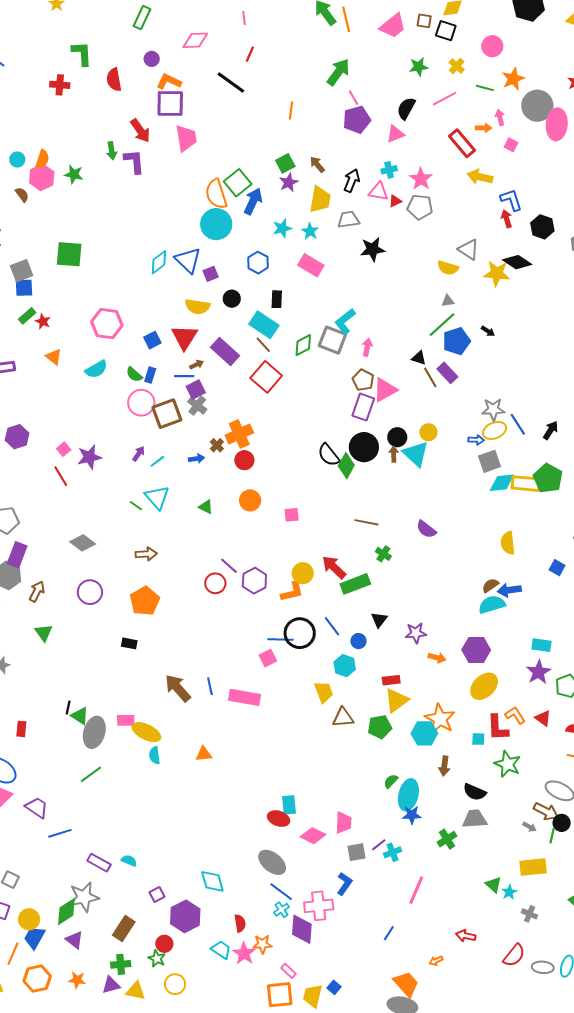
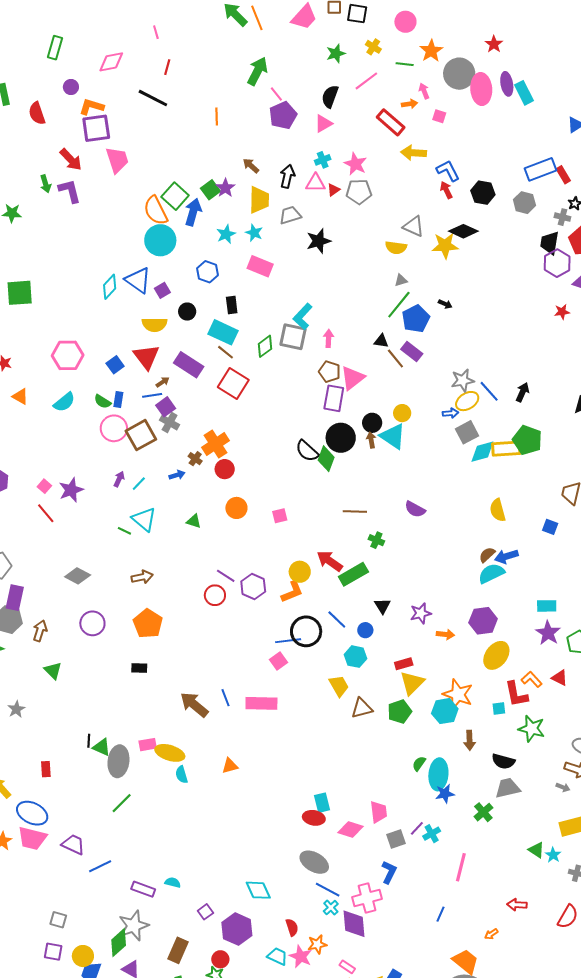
green square: (285, 163) -> (211, 190), moved

